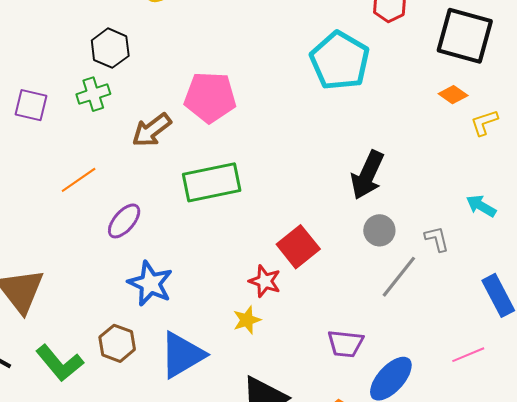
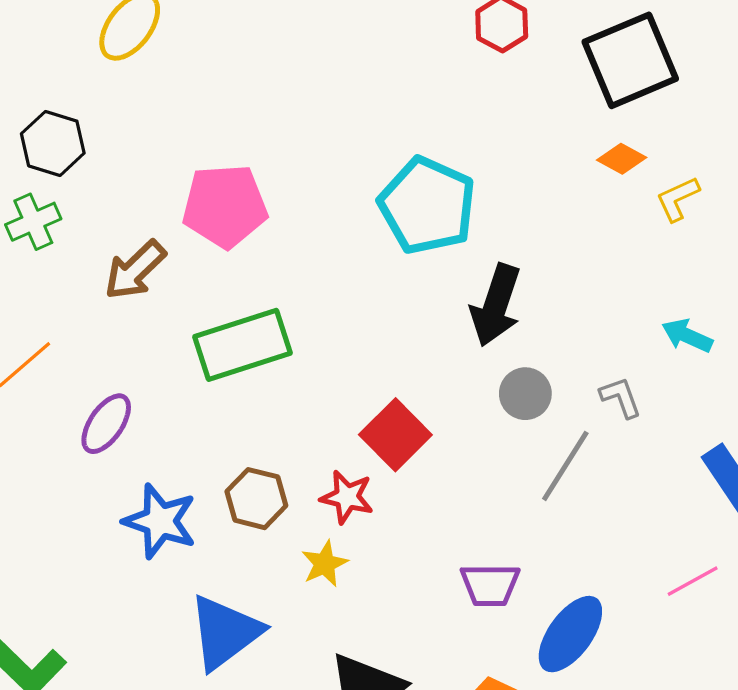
black square: (465, 36) -> (630, 60), turned -32
cyan pentagon: (340, 61) -> (427, 206), moved
brown hexagon: (117, 343) -> (256, 499), moved

